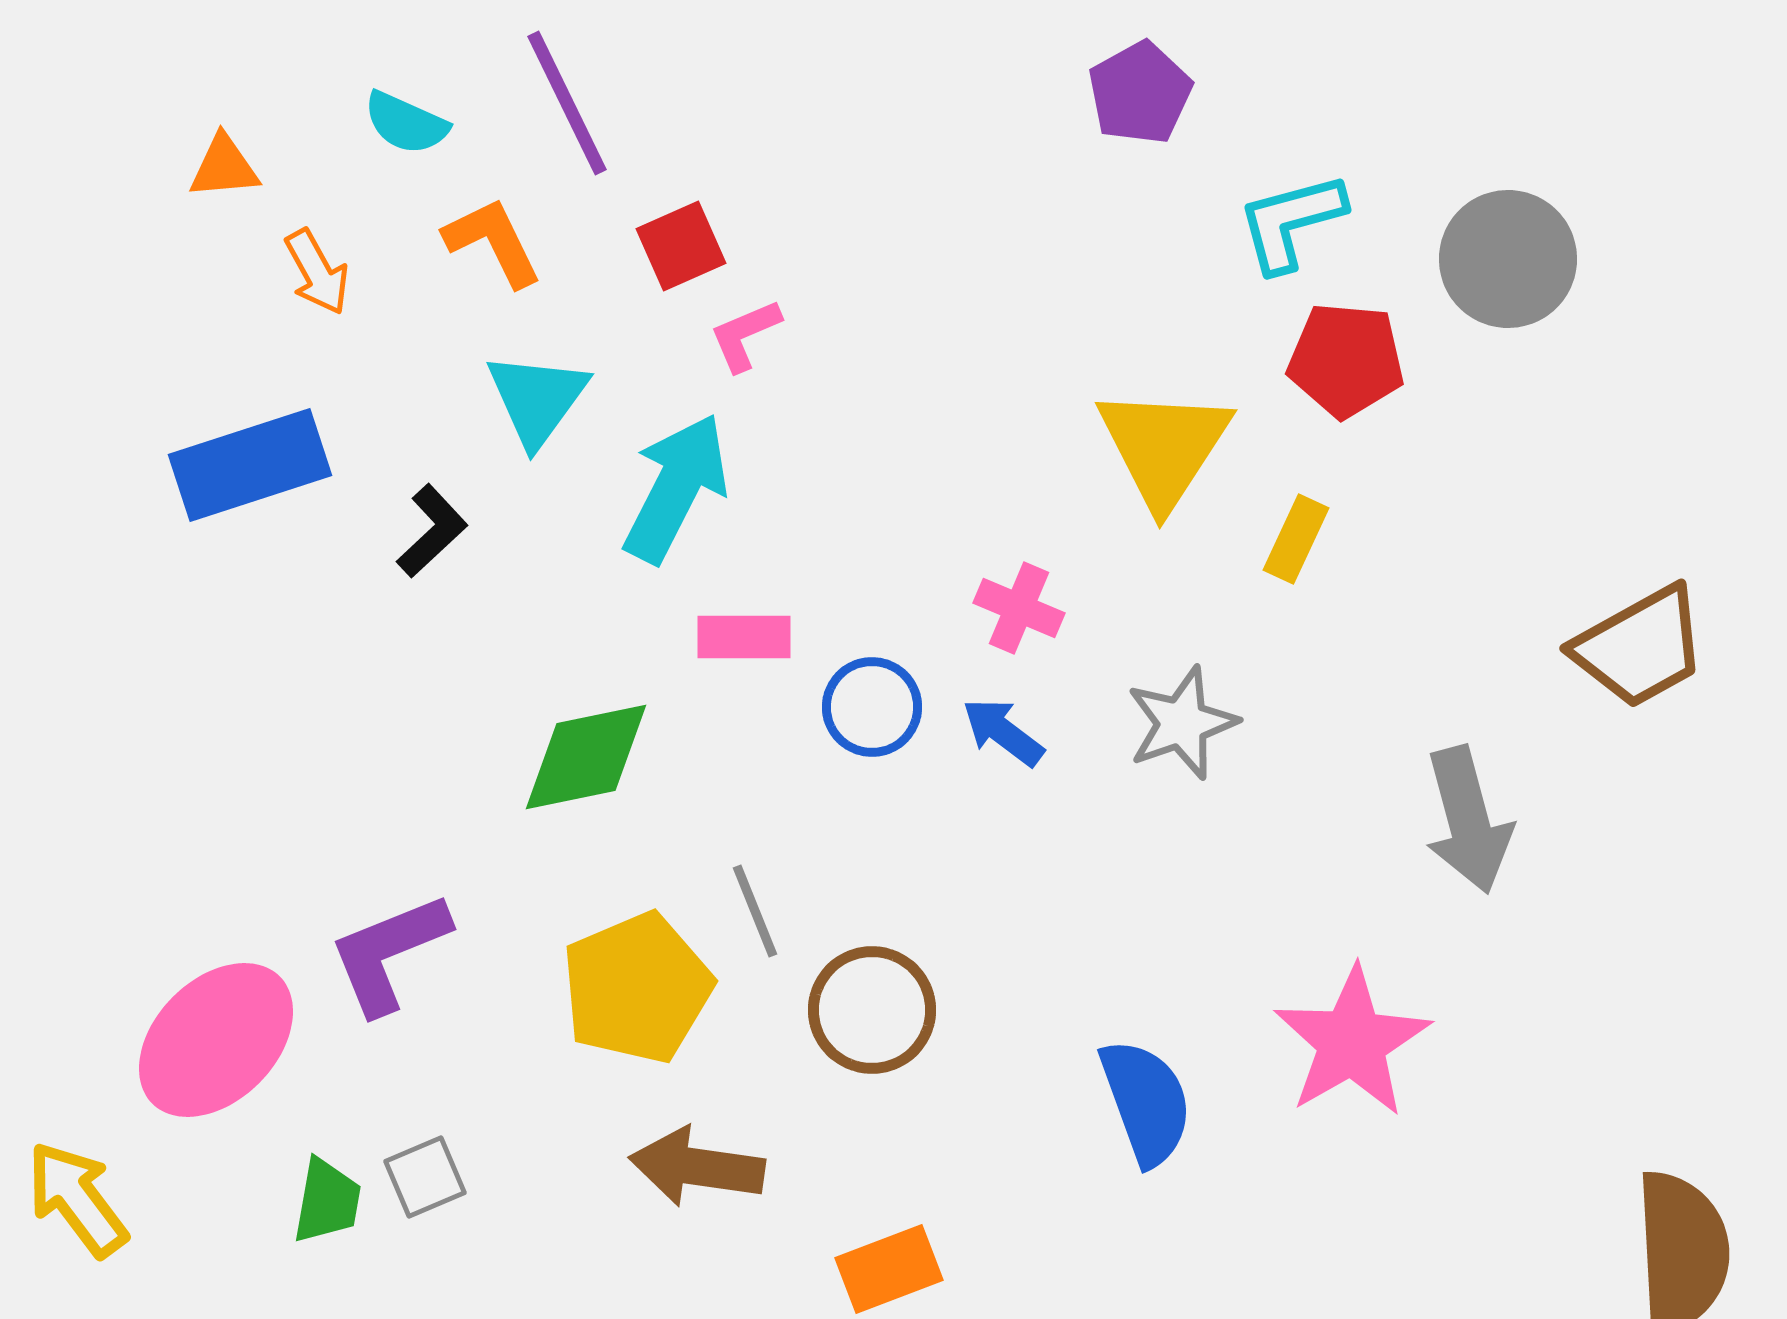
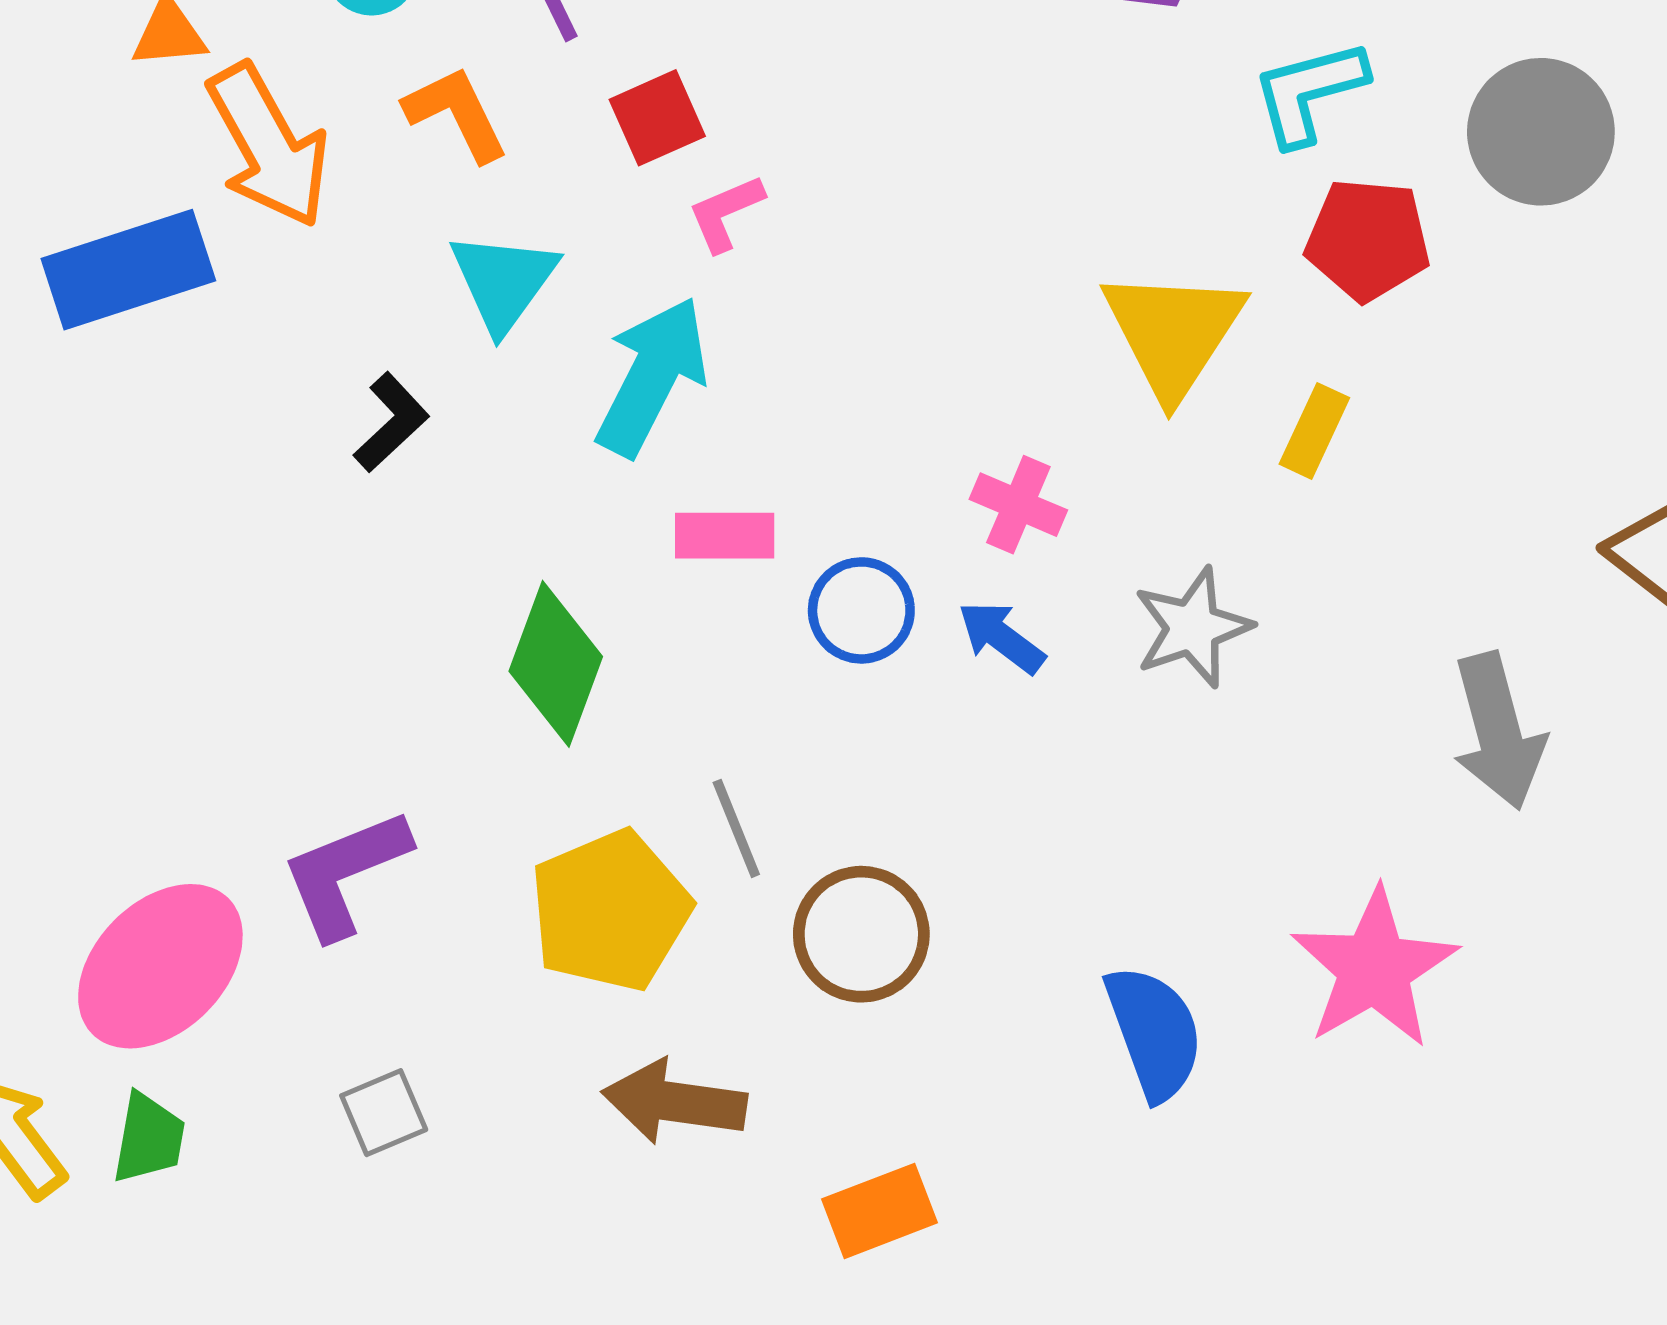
orange arrow: (317, 272) -> (268, 146), size x1.8
blue rectangle: (250, 465) -> (128, 270), moved
green diamond: (586, 757) -> (556, 664), turned -58
green trapezoid: (327, 1201) -> (149, 1138), moved

